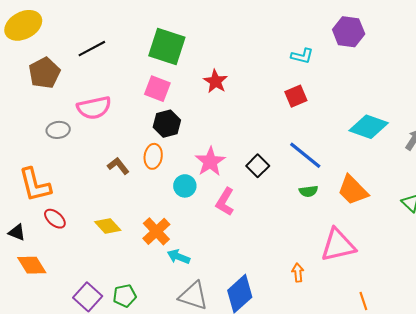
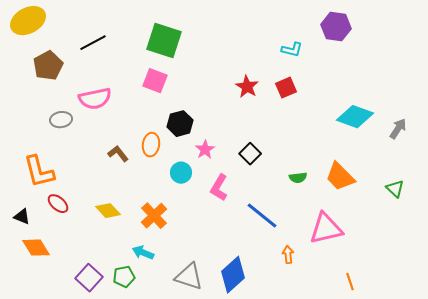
red star: (215, 81) -> (247, 87), moved
black hexagon: (167, 124) -> (180, 124), moved
blue line: (305, 155) -> (262, 216), moved
pink star: (210, 162) -> (205, 150), size x0.7
cyan arrow: (179, 257) -> (143, 253), moved

